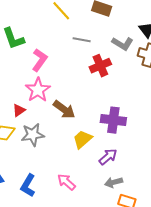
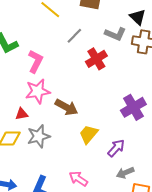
gray line: (82, 40) -> (74, 36), turned -48
pink star: (38, 90) -> (38, 91), turned 30
red triangle: (19, 110) -> (22, 114), turned 32
purple cross: (113, 120) -> (133, 107), moved, turned -30

